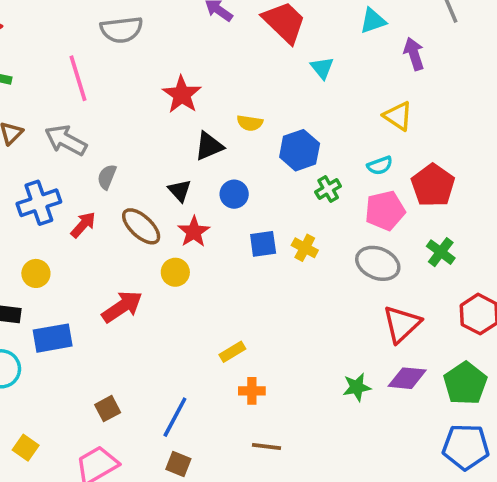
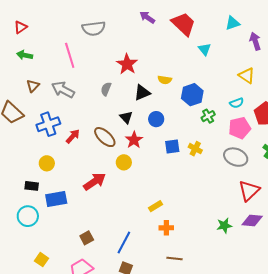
gray semicircle: (107, 177) -> (106, 89), moved

